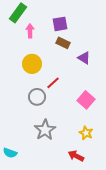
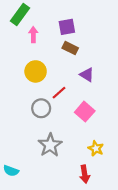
purple triangle: (84, 58) -> (87, 75), moved
pink square: (86, 100) -> (85, 112), moved
red arrow: (76, 156) -> (85, 174), turned -126

